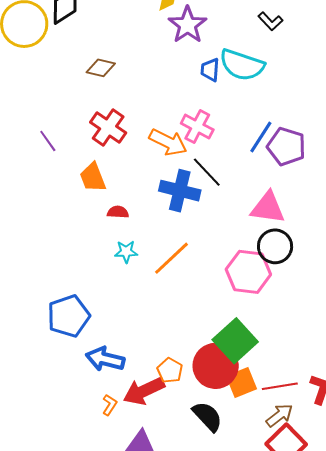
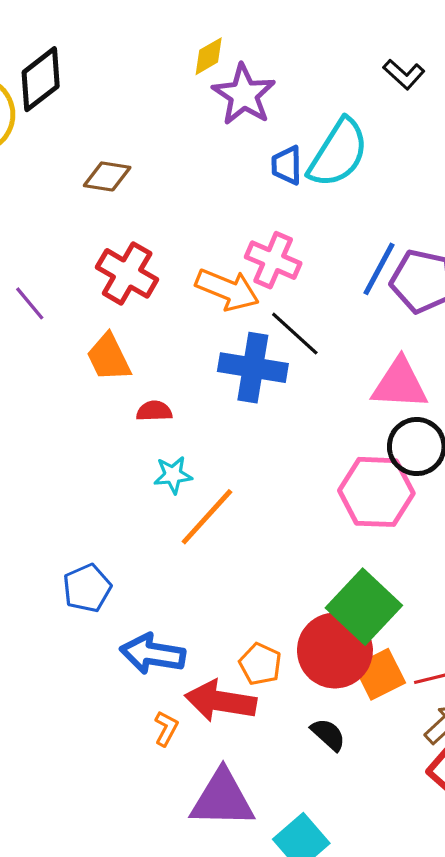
black L-shape: (270, 21) -> (404, 74), moved
cyan semicircle: (242, 65) -> (338, 153), turned -72
orange line: (172, 258) -> (207, 517), moved
blue pentagon: (69, 316) -> (87, 588), size x0.7
red arrow: (144, 391) -> (221, 701), turned 39
black semicircle: (207, 416) -> (328, 735), size x0.7

